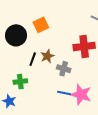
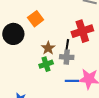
black line: (33, 59) -> (67, 46), moved
green cross: (20, 82) -> (46, 64), moved

